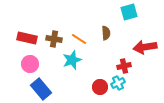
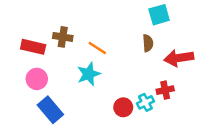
brown semicircle: (106, 33) -> (148, 43), moved
brown cross: (54, 39) -> (63, 37), moved
red cross: (124, 66) -> (165, 90), moved

